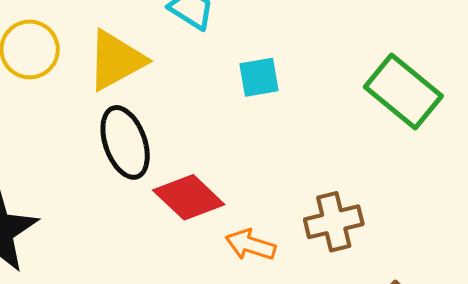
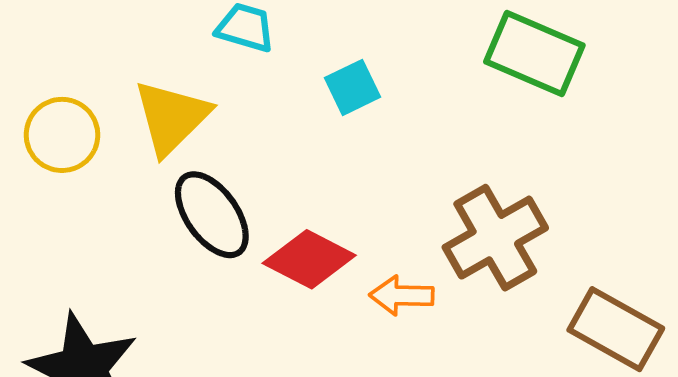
brown cross: (334, 222) -> (495, 238), size x1.4

